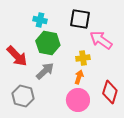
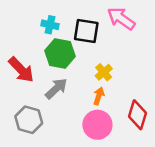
black square: (80, 19) -> (86, 31), moved
pink arrow: (101, 40) -> (121, 19), moved
yellow cross: (83, 58) -> (104, 72), turned -32

